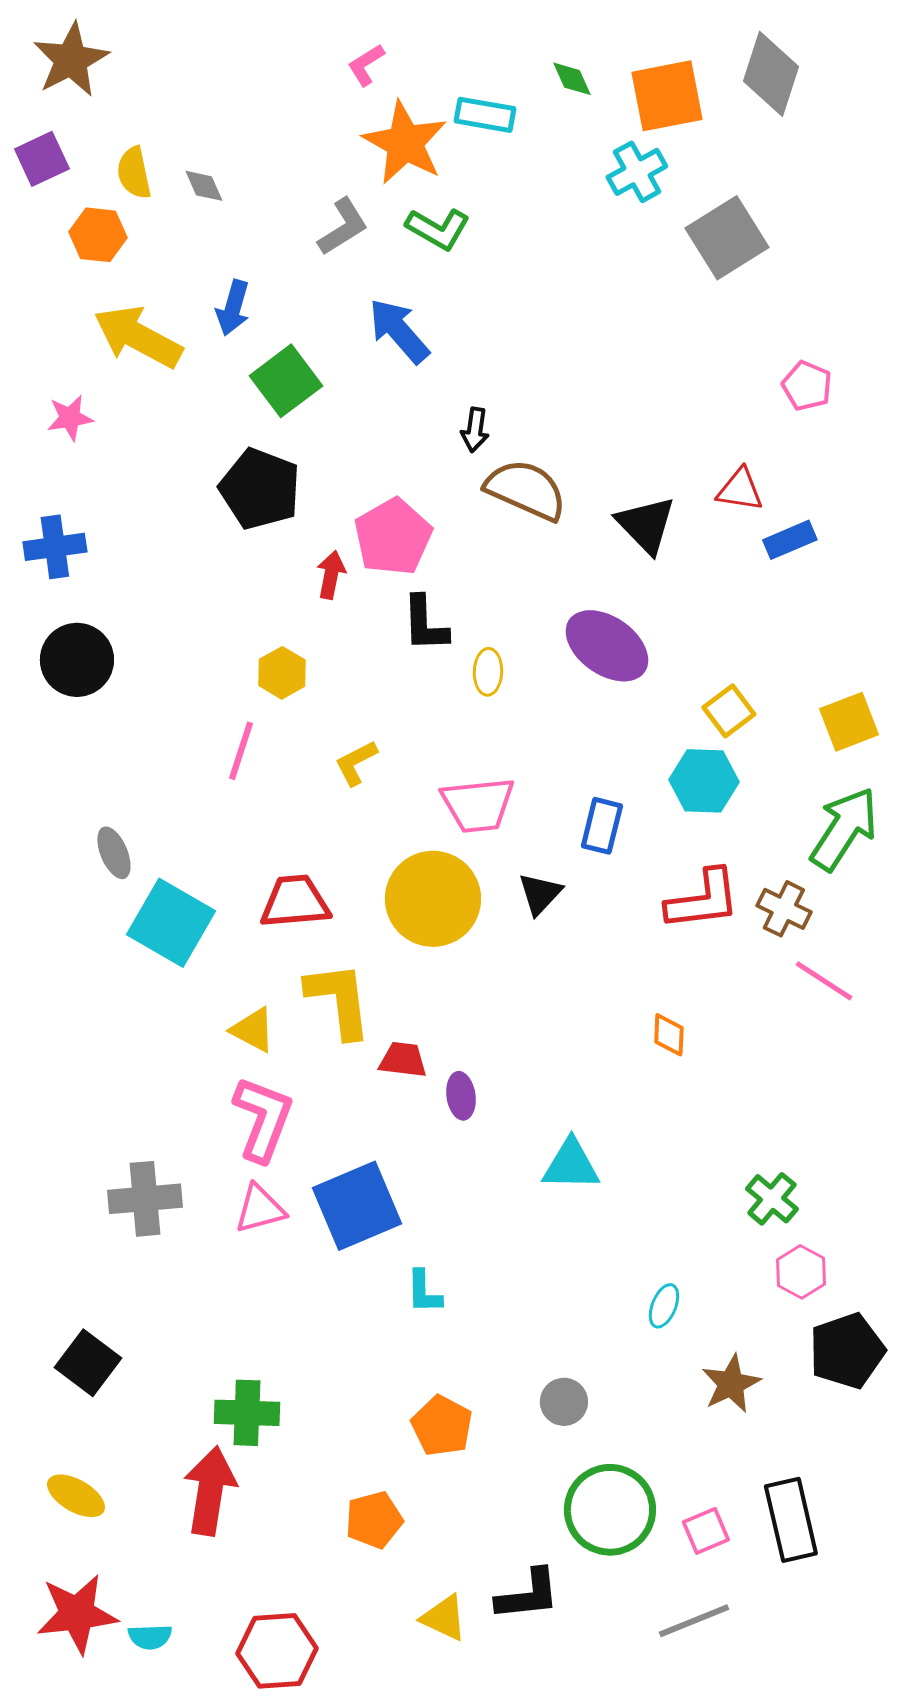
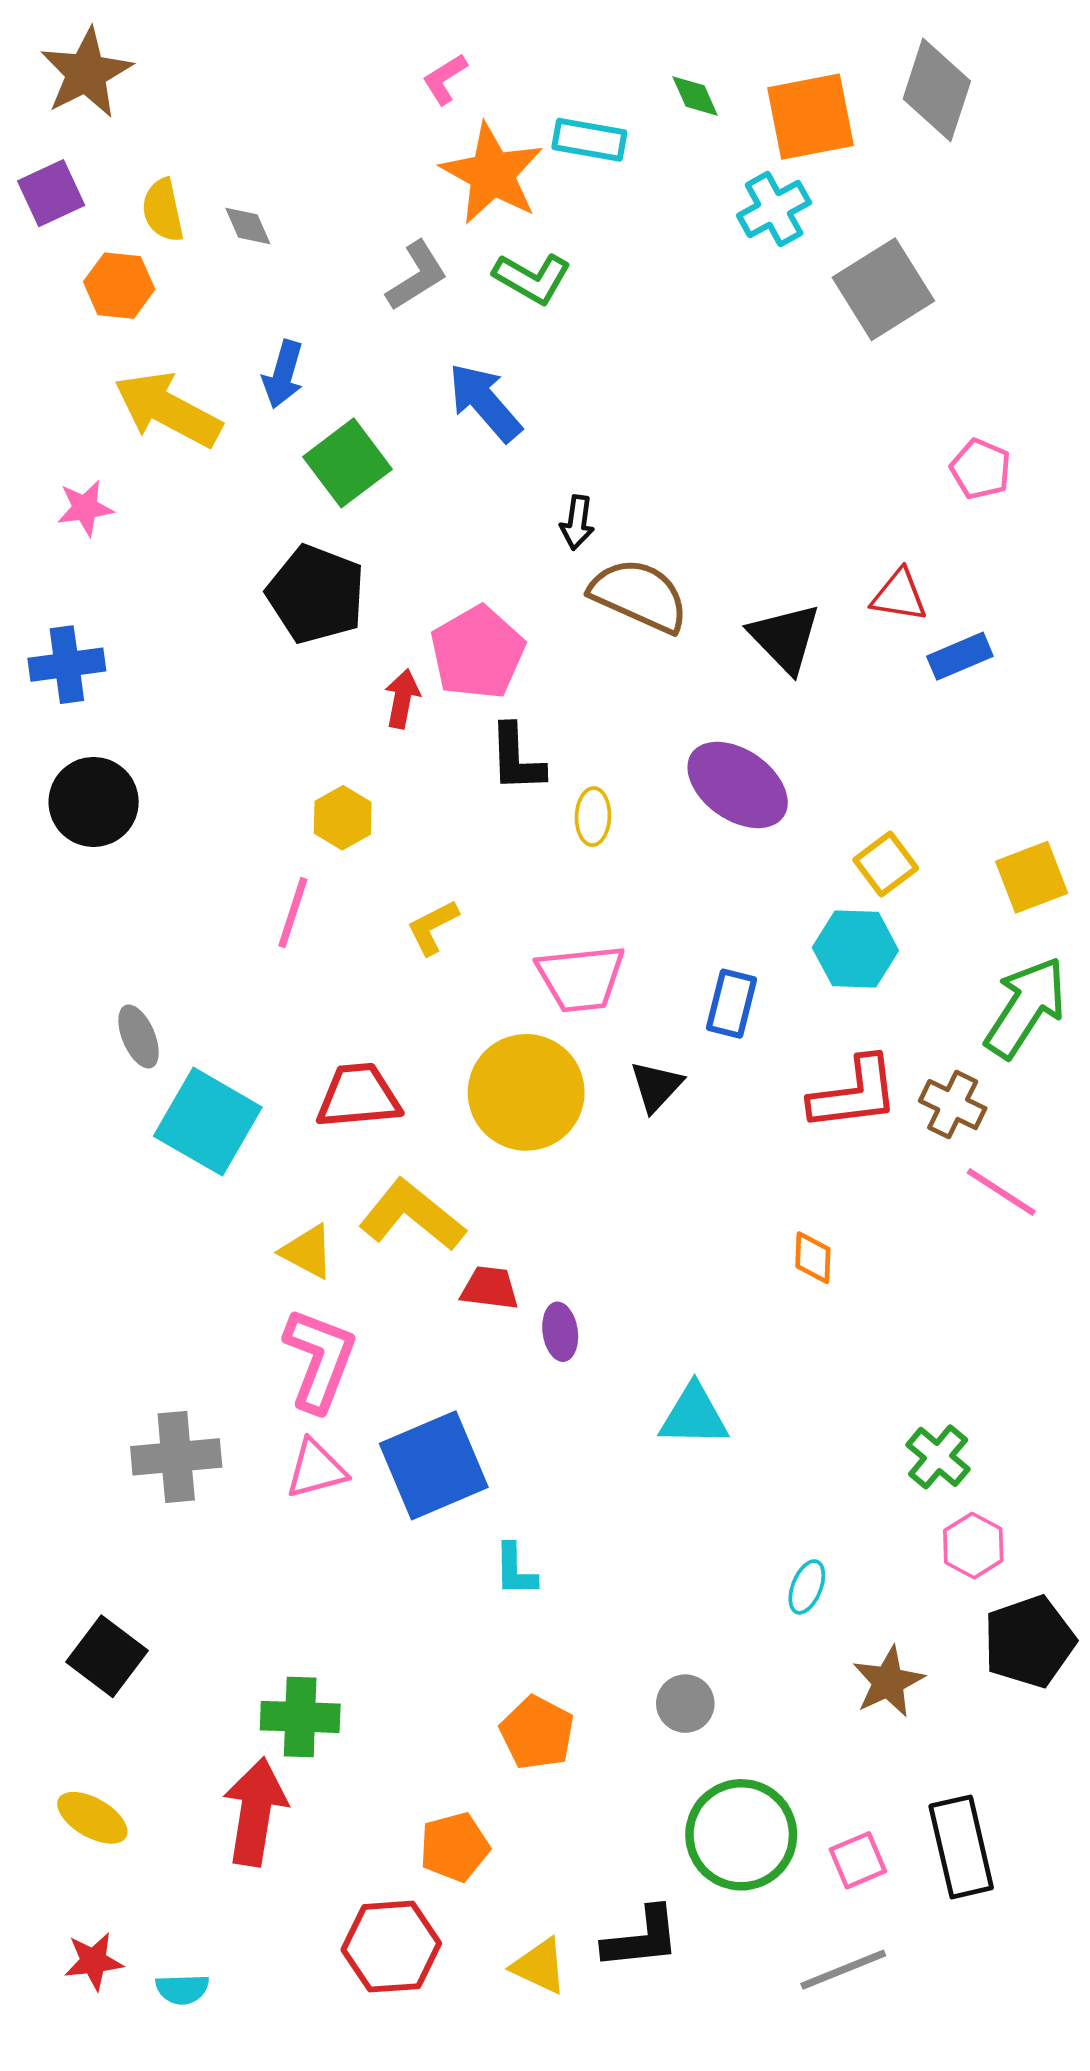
yellow L-shape: (339, 1000) -> (412, 1215), turned -44
red star: (77, 1614) -> (94, 1961), size x0.6
red hexagon: (277, 1651) -> (391, 1947), moved

